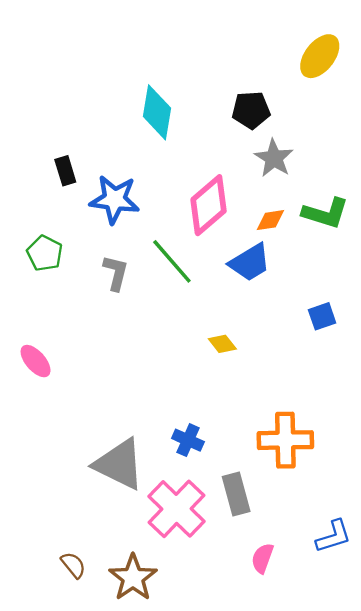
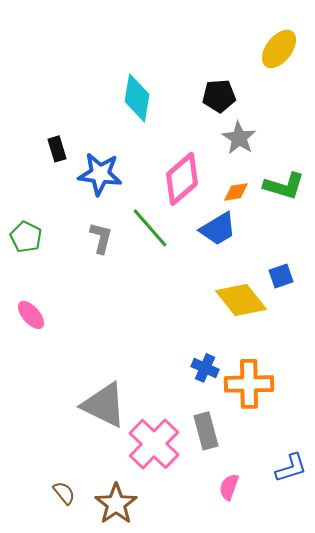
green pentagon: (45, 253) -> (26, 237), moved
yellow diamond: (222, 344) -> (241, 300), moved, size x2.0
blue cross: (188, 440) -> (205, 368), moved

